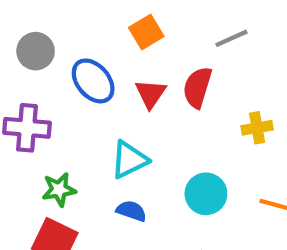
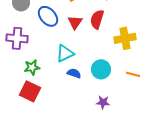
yellow cross: (257, 128) -> (125, 38), size x1.5
blue semicircle: (131, 211) -> (74, 73), moved

